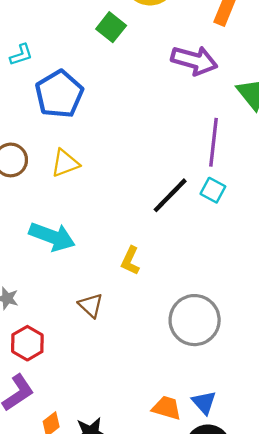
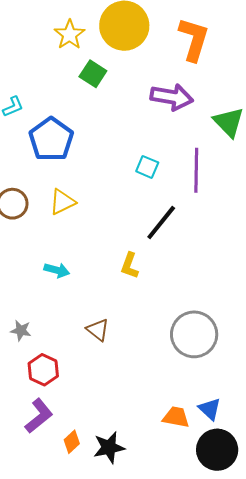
cyan square: (213, 190) -> (147, 167), moved
cyan arrow: (52, 237) -> (57, 270), size x0.6
yellow L-shape: (130, 261) -> (130, 266), moved

